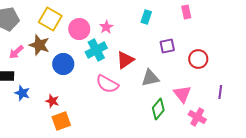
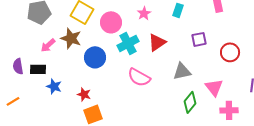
pink star: (106, 27) -> (144, 13), moved
red triangle: (125, 60) -> (157, 42), moved
pink cross: (197, 117) -> (229, 110), turned -30

